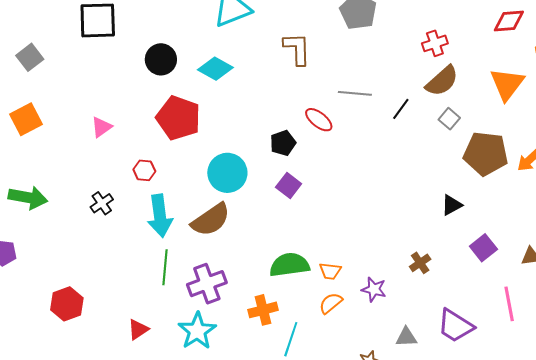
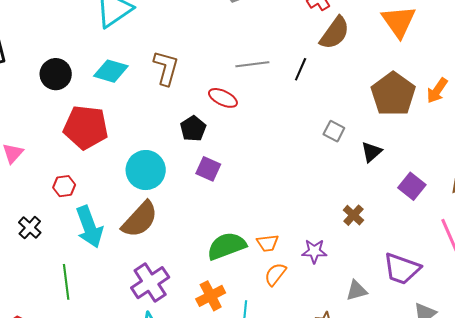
brown L-shape: (297, 49) -> (166, 68), moved, turned 30
gray square: (449, 119) -> (334, 131), moved
brown pentagon: (486, 154) -> (393, 94), turned -30
green line: (165, 267) -> (66, 282), moved

